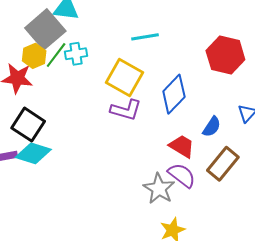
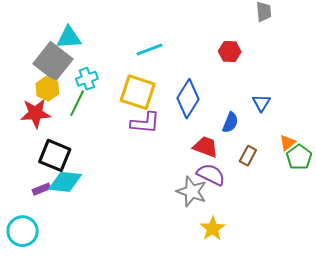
green line: (56, 55) -> (77, 103), moved
red hexagon: (225, 55) -> (230, 51), size x0.6
brown rectangle: (223, 164) -> (248, 156), size x0.6

